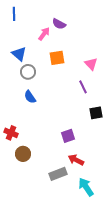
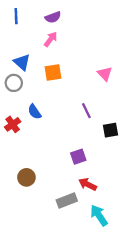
purple semicircle: (59, 24) -> (53, 17), moved, turned -48
orange square: (57, 58) -> (53, 73), moved
gray circle: (28, 72) -> (14, 83), moved
purple line: (83, 87) -> (86, 111), moved
red cross: (11, 133) -> (13, 124), moved, turned 32

